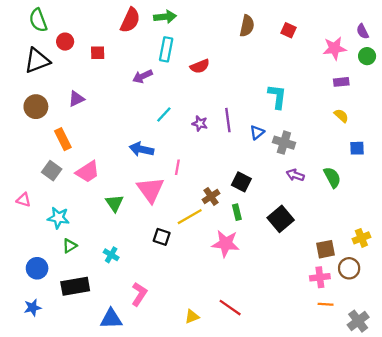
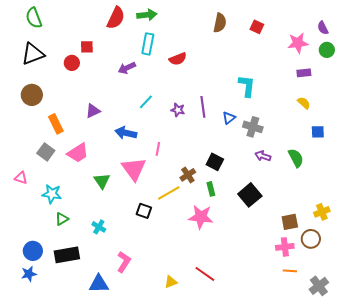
red circle: (65, 42) -> (72, 63), moved
purple triangle: (76, 99) -> (93, 111), moved
blue circle: (37, 268) -> (33, 251), moved

